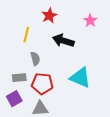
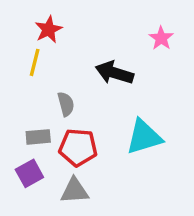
red star: (49, 16) -> (49, 29), moved
yellow line: (26, 35) -> (35, 62), moved
cyan triangle: (80, 78) -> (144, 137), turned -40

